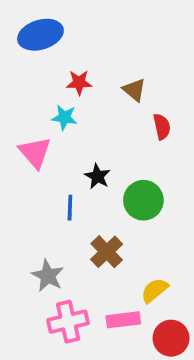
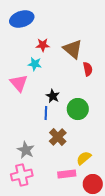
brown triangle: (134, 90) -> (73, 49), size x1.5
blue line: (70, 208) -> (46, 113), moved
pink cross: (68, 322) -> (22, 175), moved

